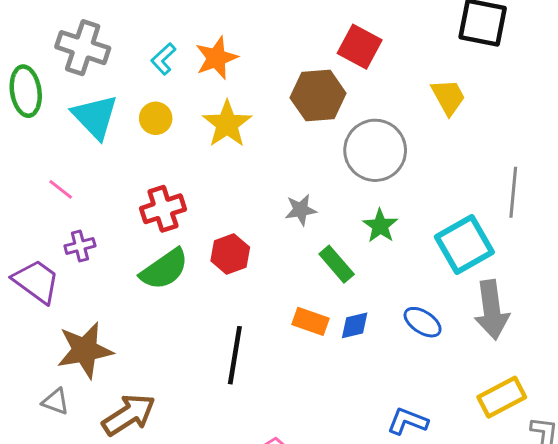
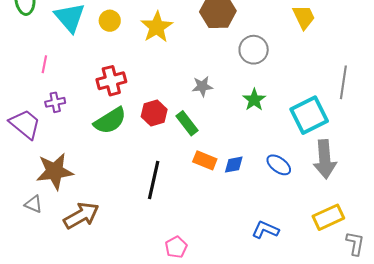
gray circle: (375, 150) -> (254, 50), size x0.7
pink line: (61, 189) -> (44, 64), turned 60
green rectangle: (337, 264) -> (187, 123), moved

